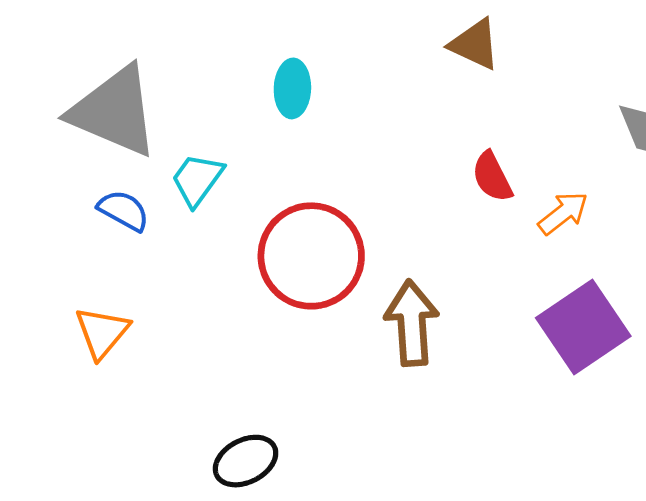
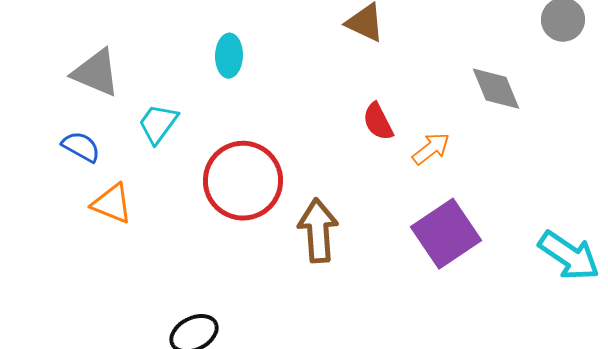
gray triangle: (114, 111) -> (96, 73), size x0.7
blue semicircle: (124, 210) -> (81, 147), moved
orange triangle: (102, 332) -> (112, 204), moved, turned -48

